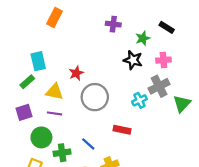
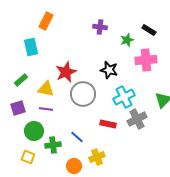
black star: (133, 60) -> (109, 70), moved
pink cross: (163, 60) -> (146, 60), size x1.5
cyan rectangle: (38, 61) -> (31, 47), moved
red star: (76, 73) -> (66, 72), size x1.5
gray cross: (159, 86) -> (137, 119), moved
cyan cross: (139, 100) -> (124, 97), size x1.5

